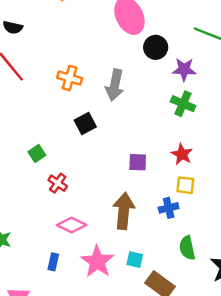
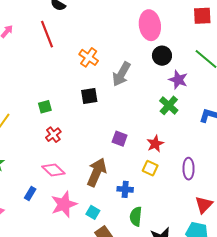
blue cross: (169, 208) -> (125, 189), moved

